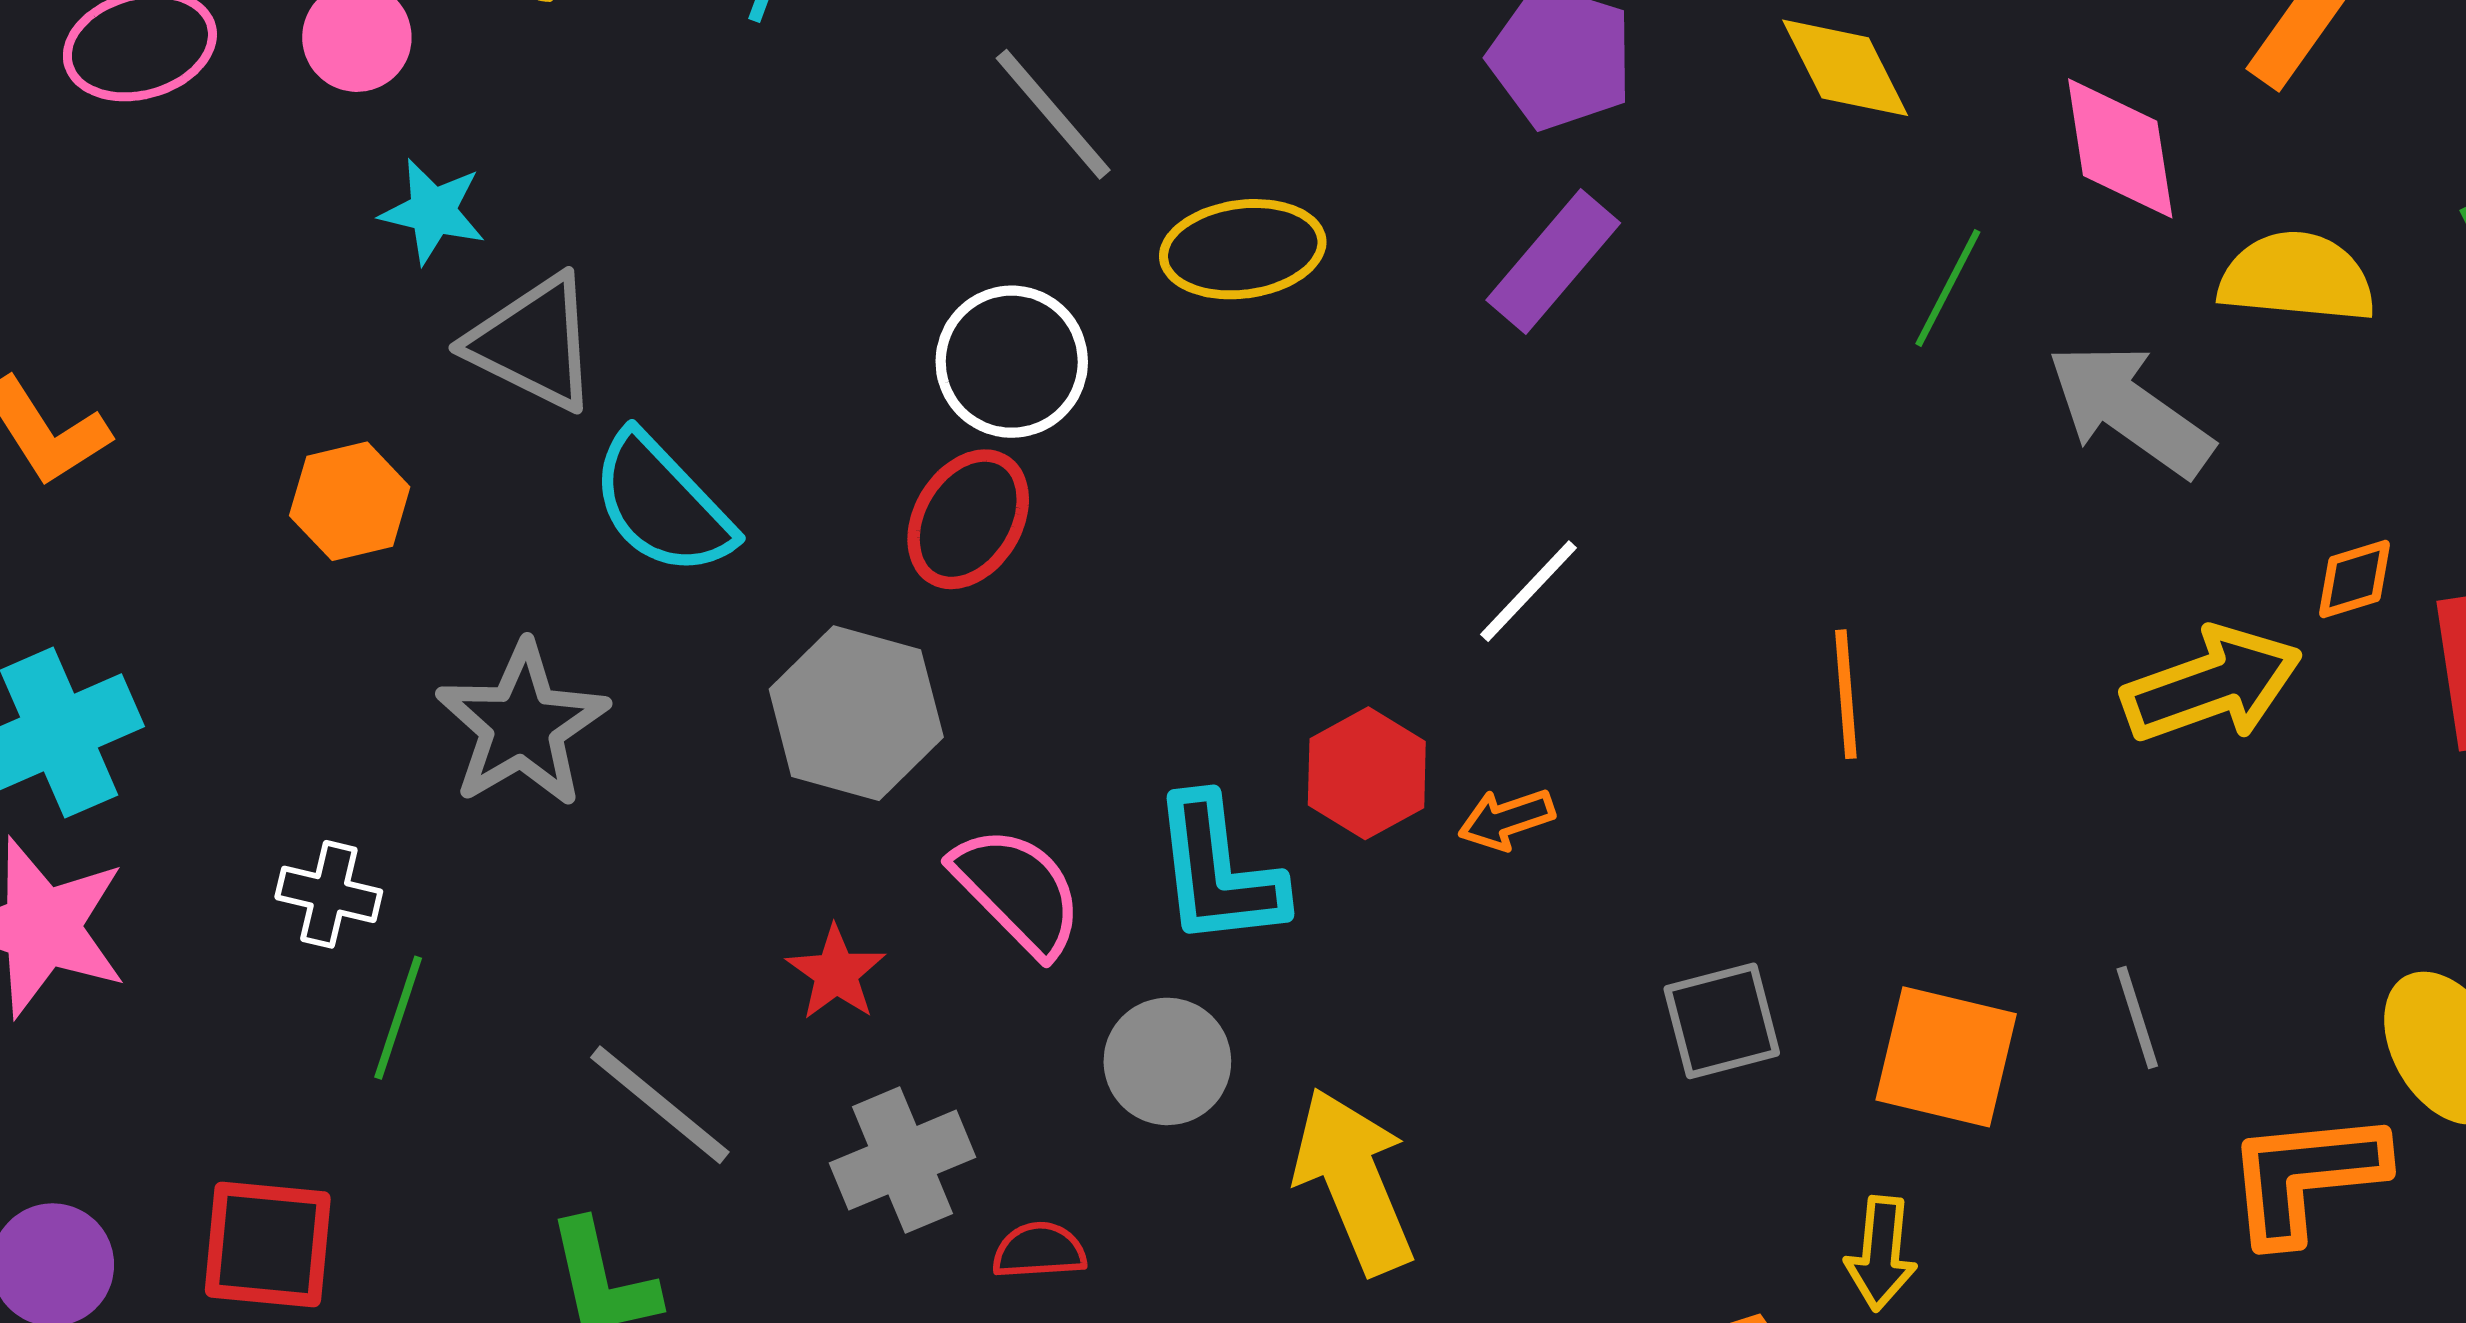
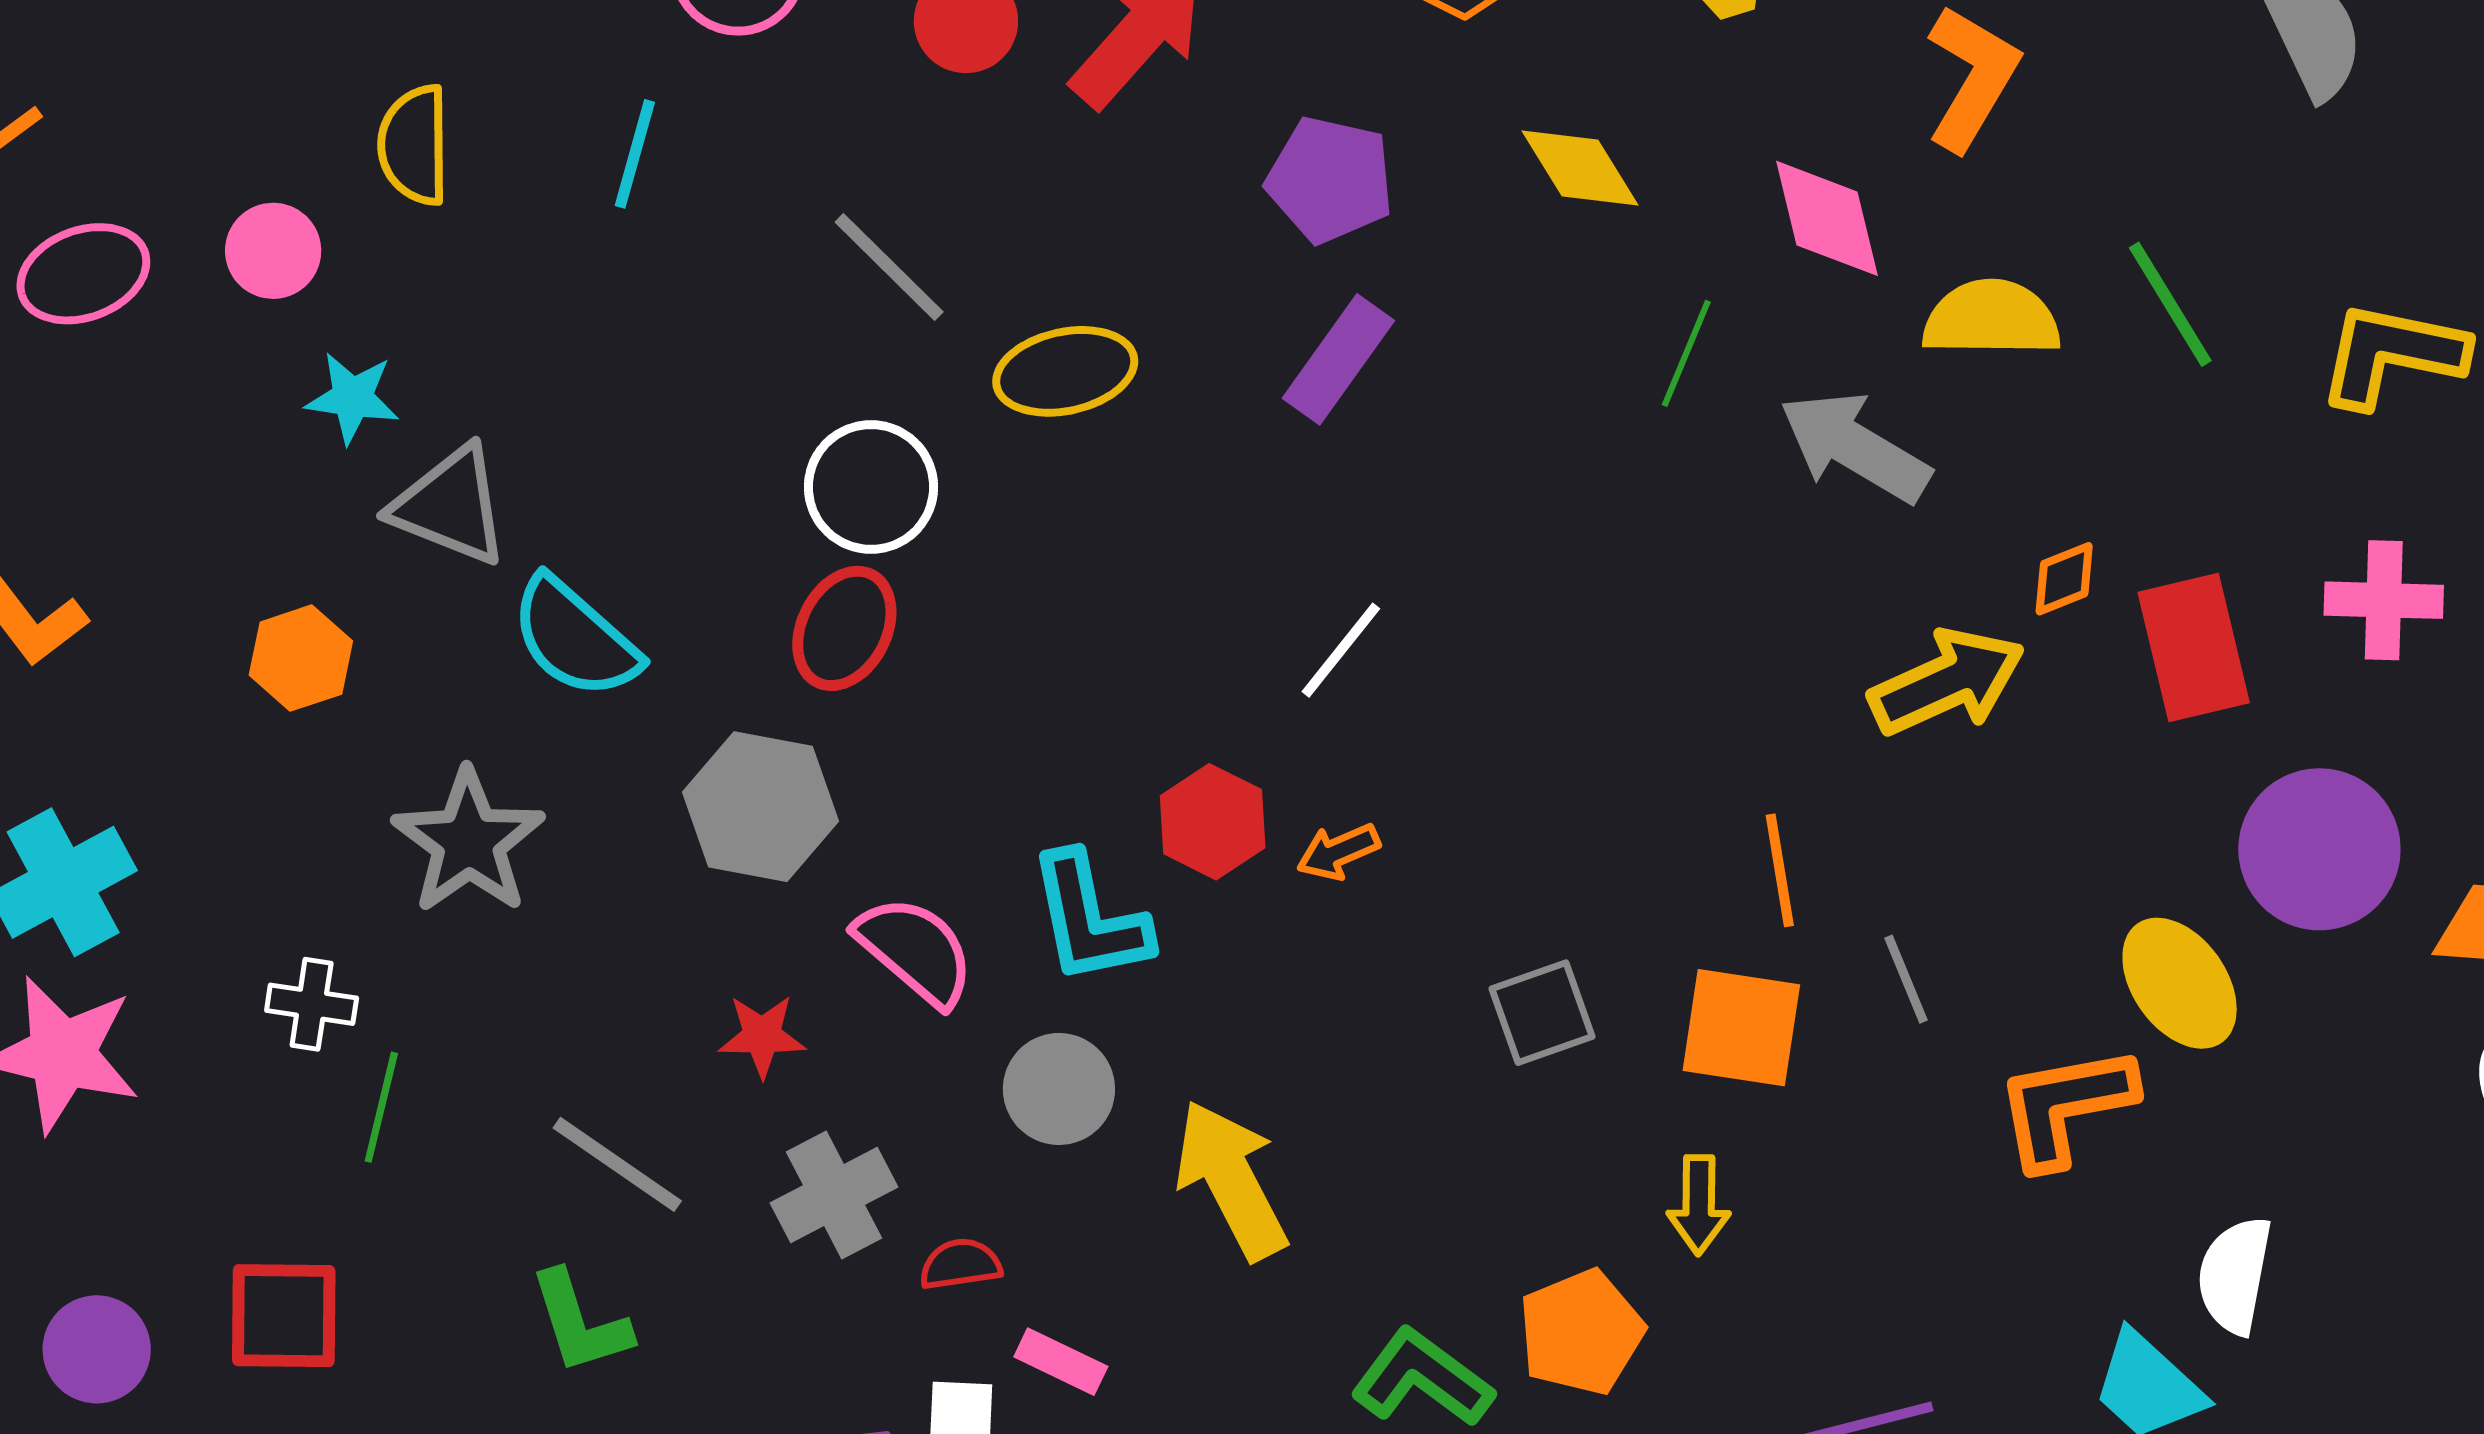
orange line: (1846, 694) -> (1780, 870), moved
red star: (836, 973) -> (762, 1036), turned -30

